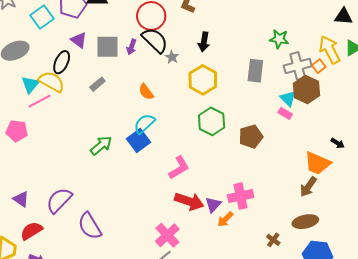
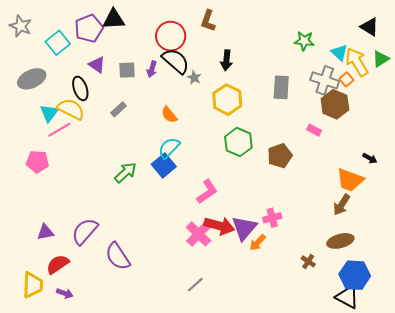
black triangle: (343, 16) -> (369, 27), turned 30
green star: (279, 39) -> (304, 41), moved
gray square: (107, 47) -> (127, 70), size x0.7
black ellipse: (62, 62) -> (80, 88), turned -40
gray cross: (298, 66) -> (325, 80), turned 36
cyan triangle: (288, 98) -> (339, 53), moved
pink cross: (241, 196) -> (272, 218), size x0.7
purple triangle: (21, 199) -> (45, 232), turned -42
purple triangle: (213, 205) -> (244, 228), size x1.5
pink cross: (167, 235) -> (199, 234), moved

